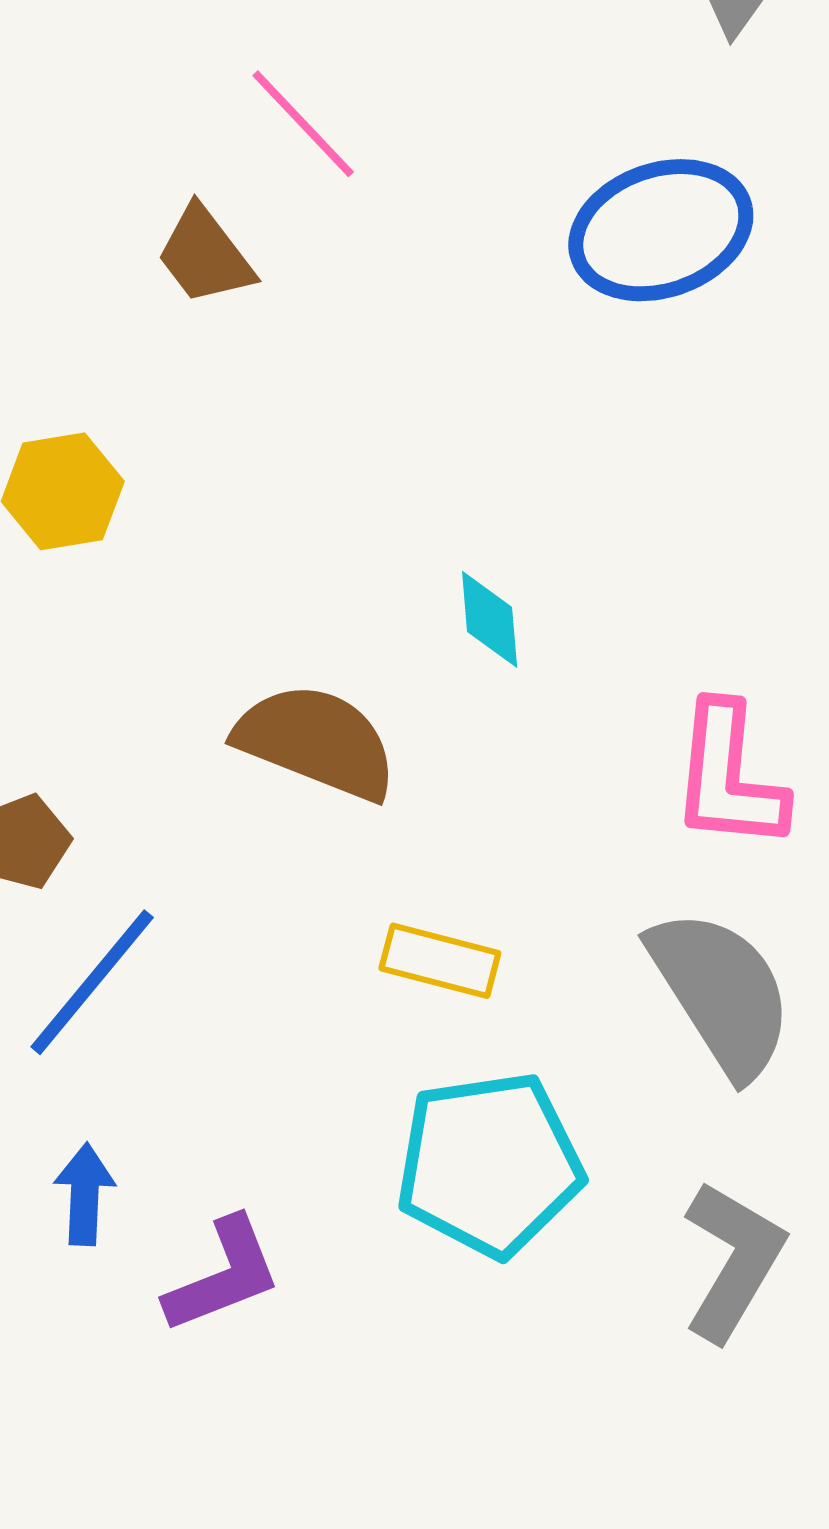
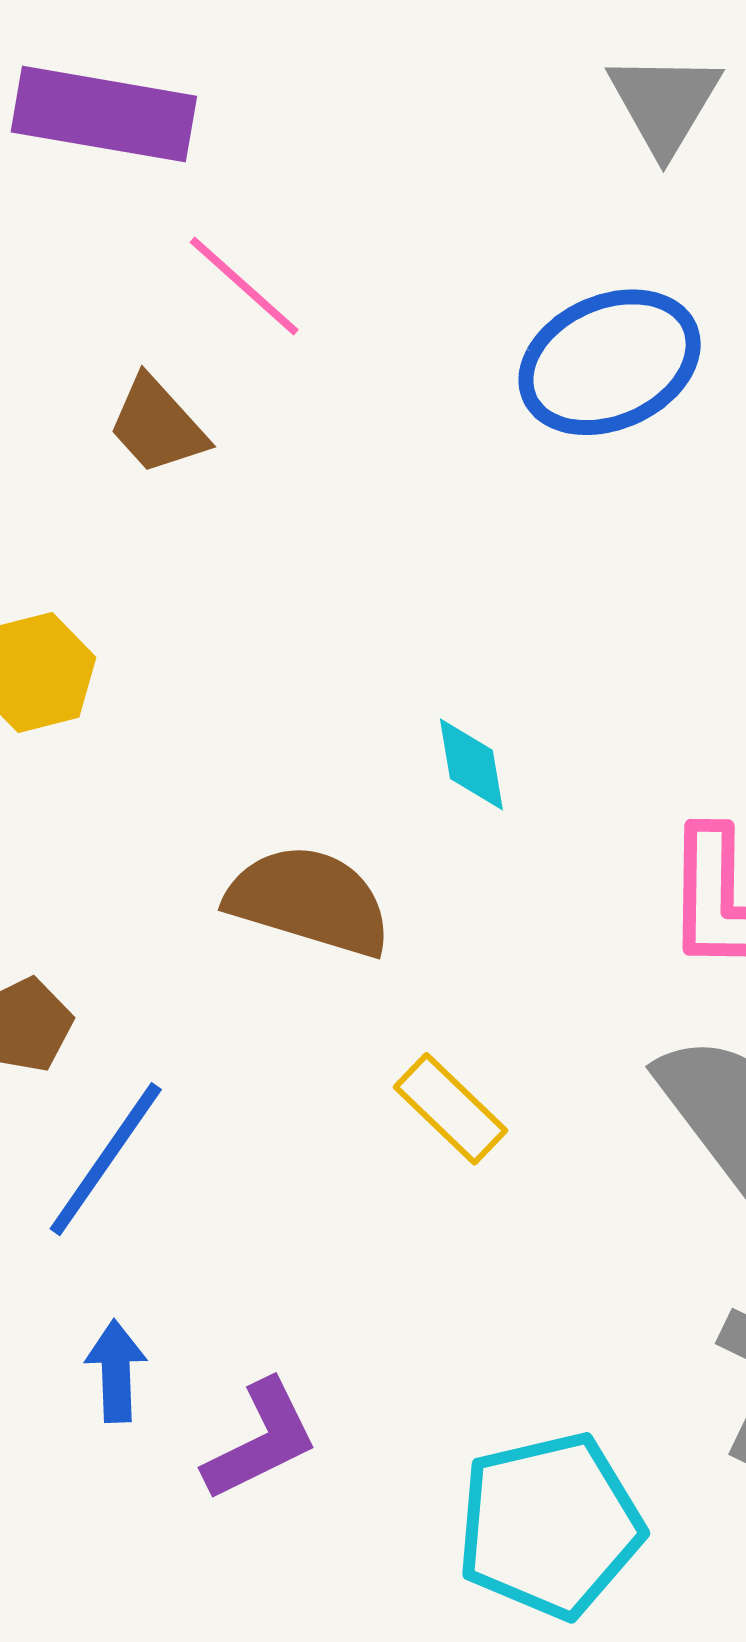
yellow rectangle: (440, 961) -> (451, 1109), turned 34
cyan pentagon: (489, 1164) -> (550, 1525), moved

